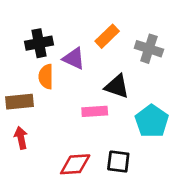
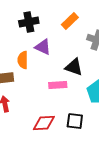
orange rectangle: (107, 36) -> (70, 21), moved
black cross: (39, 43) -> (29, 22), moved

